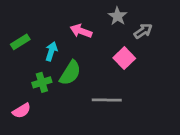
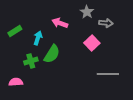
gray arrow: (143, 31) -> (106, 23), turned 40
gray line: (107, 100) -> (108, 74), moved
pink semicircle: (22, 111) -> (16, 82), turned -152

